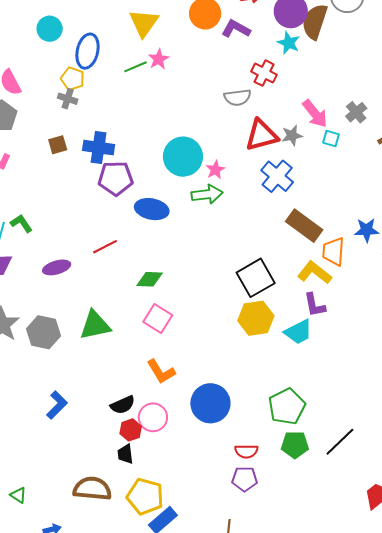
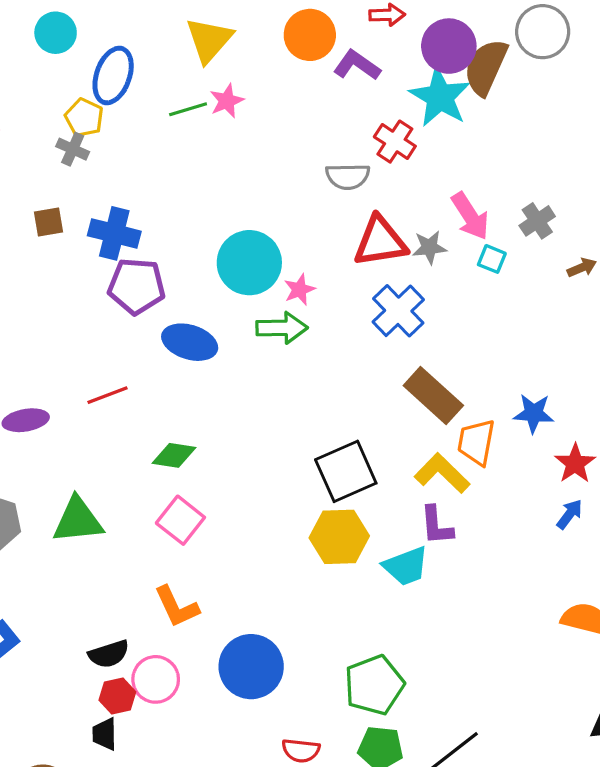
cyan star: (289, 43) -> (440, 97), size x1.6

